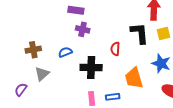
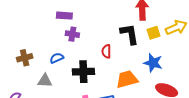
gray triangle: (42, 74) -> (45, 81), moved, turned 49
orange trapezoid: (134, 78) -> (127, 79), turned 95

